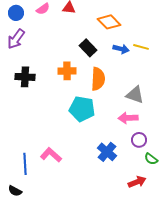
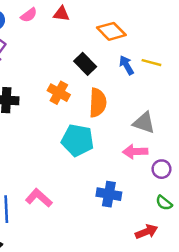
blue arrow: (121, 49) -> (126, 65), turned -133
orange cross: (67, 71) -> (59, 93), turned 30
purple circle: (139, 140) -> (162, 169), moved
blue cross: (107, 152) -> (109, 194), turned -30

